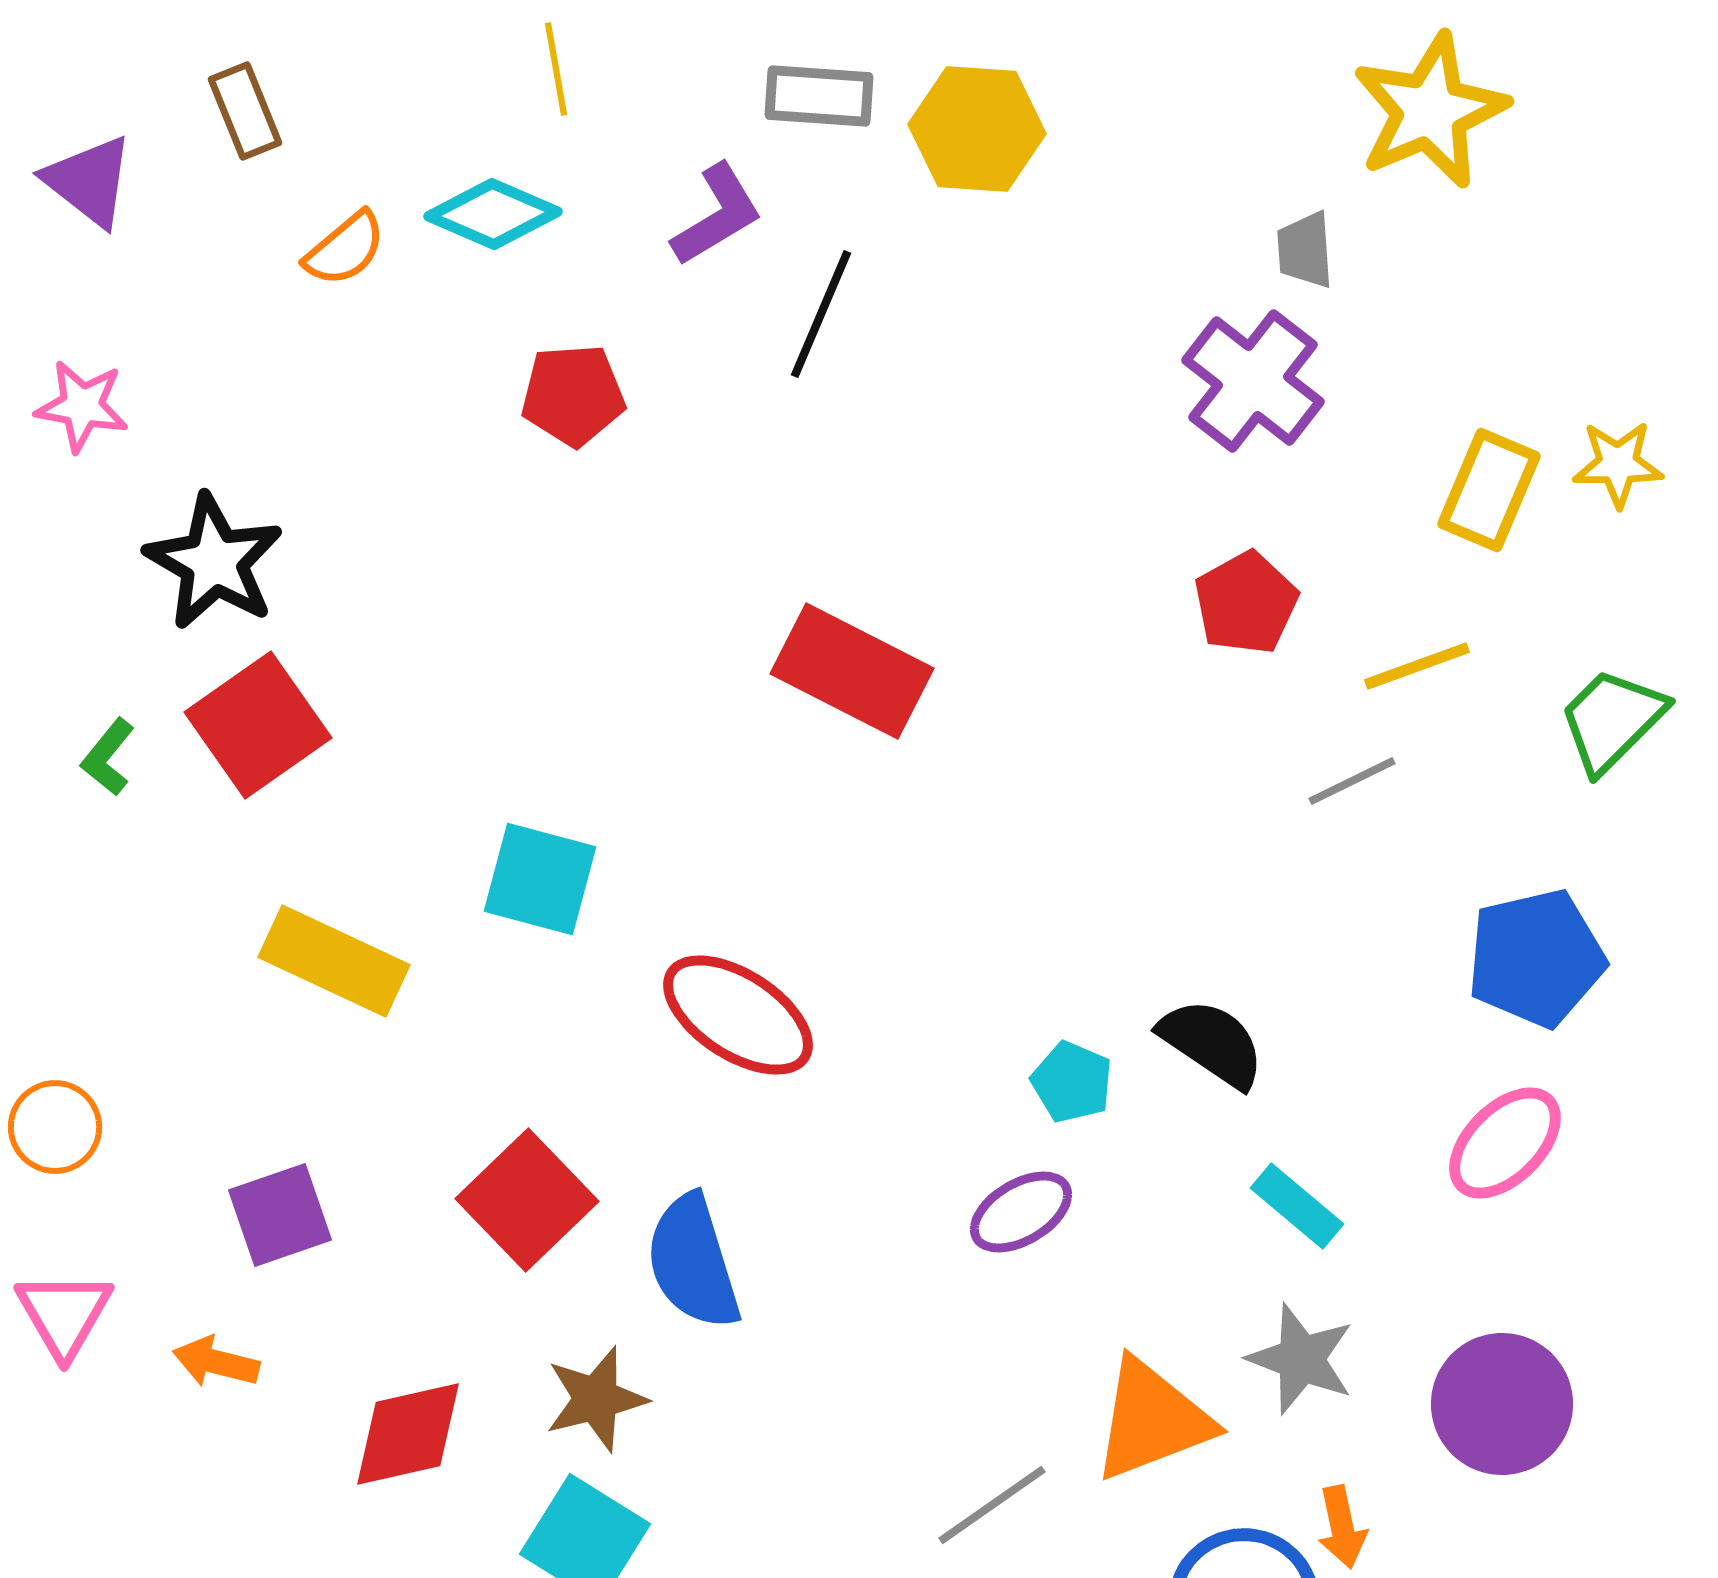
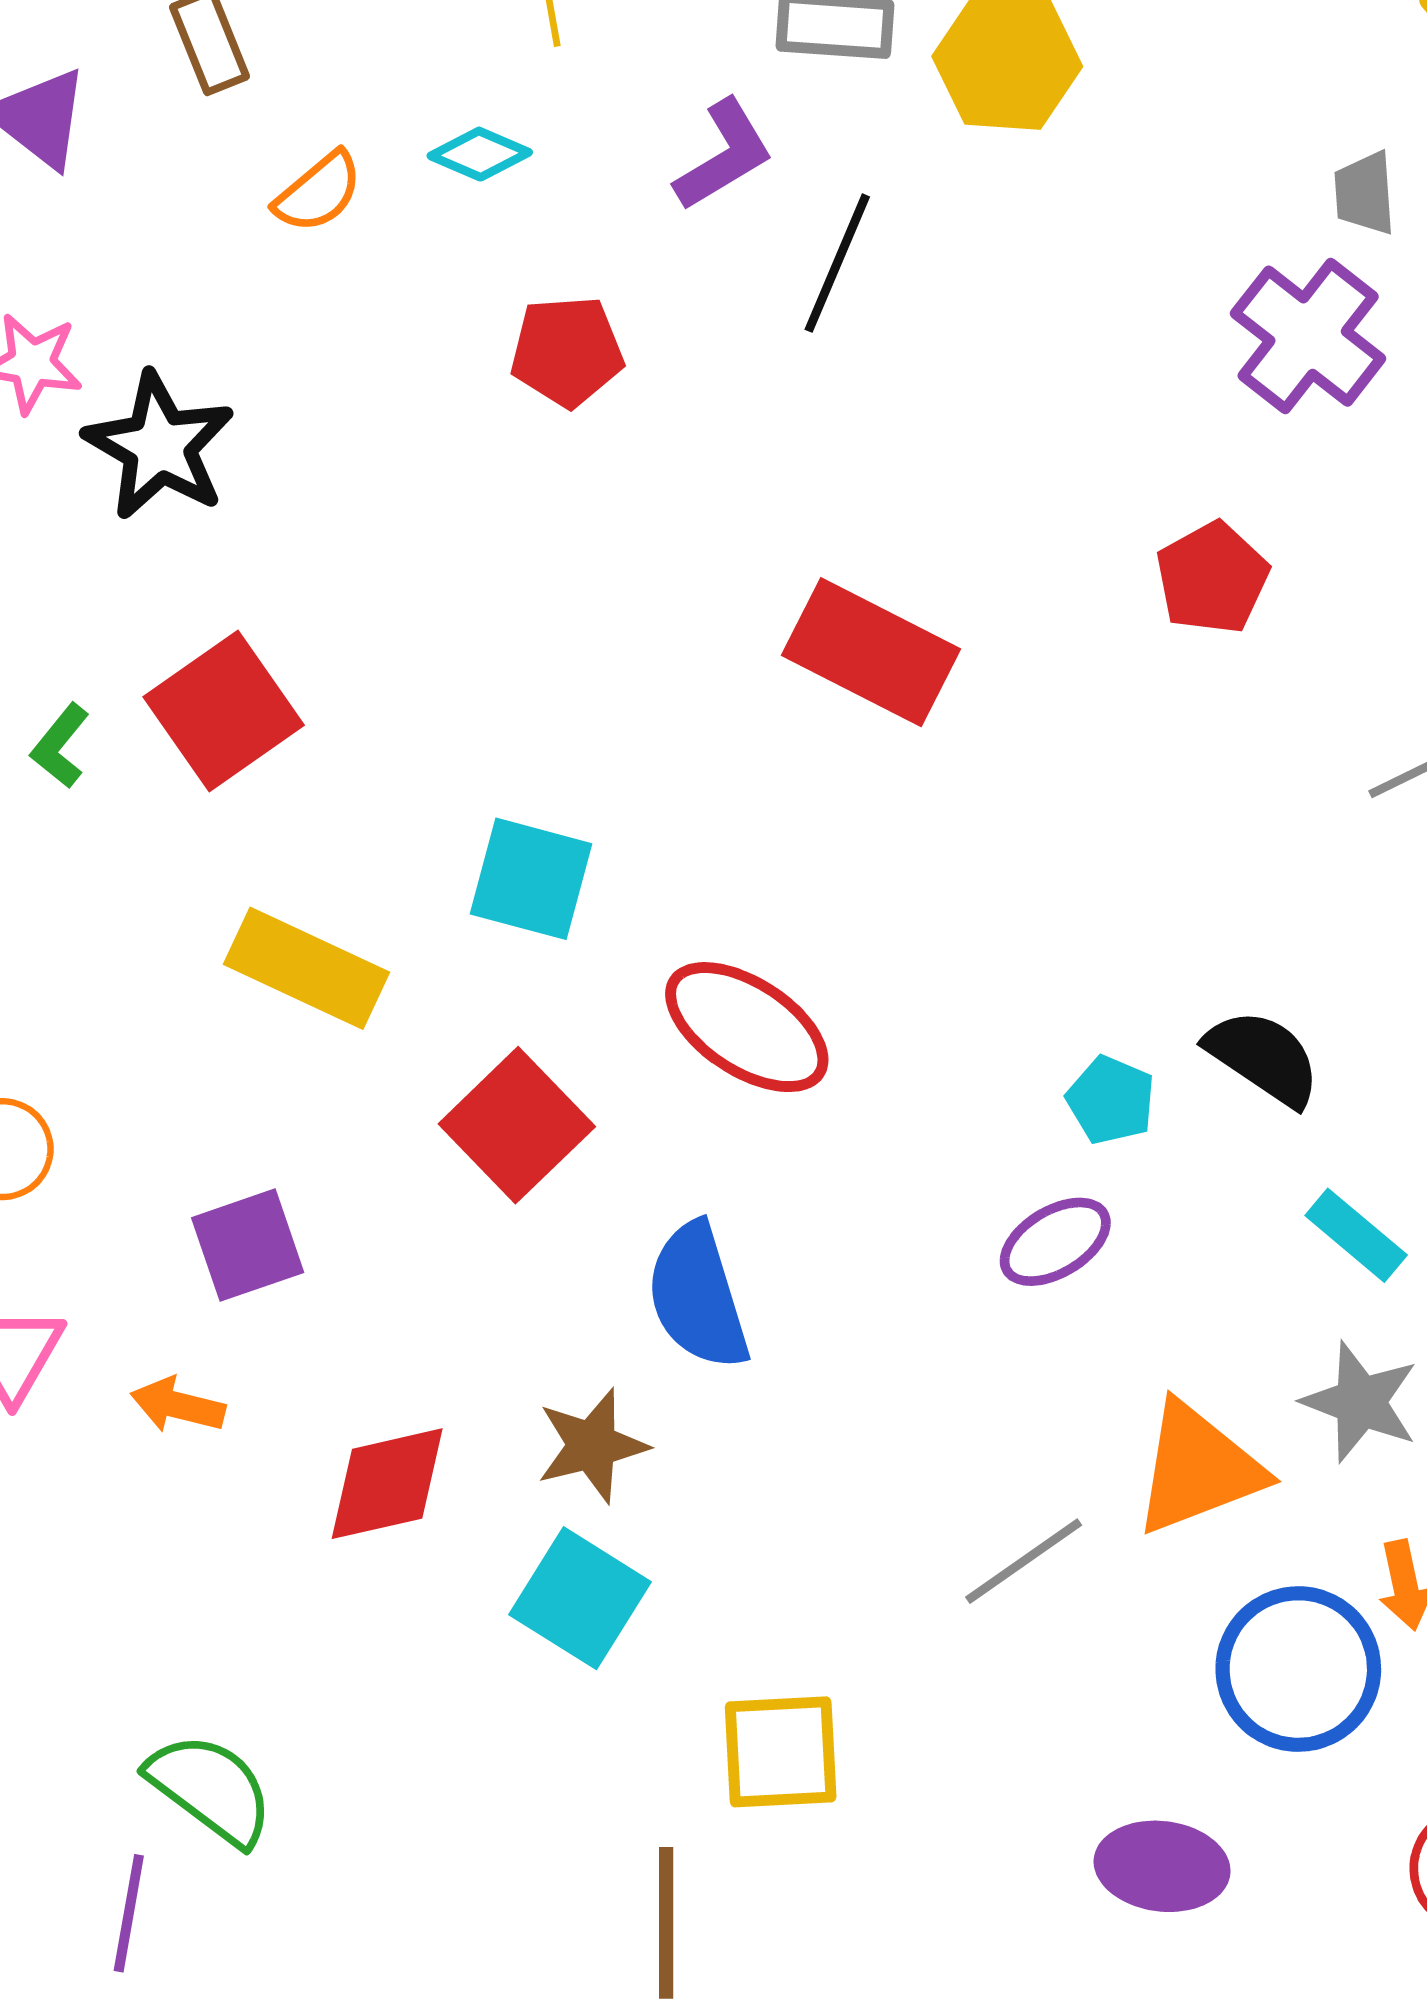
cyan diamond: (493, 214) -> (480, 154), size x0.7
black star: (214, 562) -> (159, 446), moved
red pentagon: (1246, 603) -> (1212, 578), moved
red square: (527, 1200) -> (517, 1125), moved

